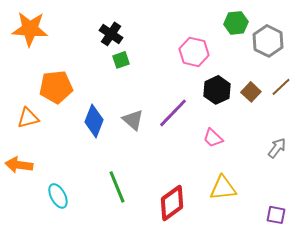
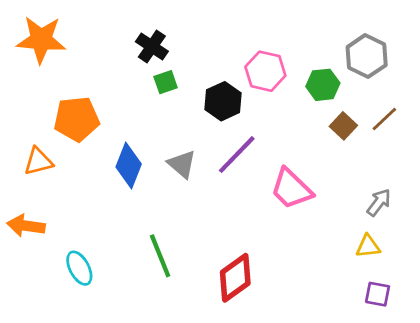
green hexagon: (236, 23) -> (323, 85), moved
black hexagon: (217, 90) -> (223, 101), moved
pink trapezoid: (213, 138) -> (291, 189), size x1.6
yellow triangle: (223, 188) -> (368, 246), moved, size x0.7

